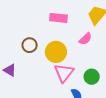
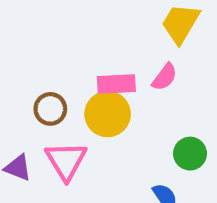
pink rectangle: (58, 18) -> (116, 84), moved
pink triangle: (64, 73) -> (66, 161), moved

